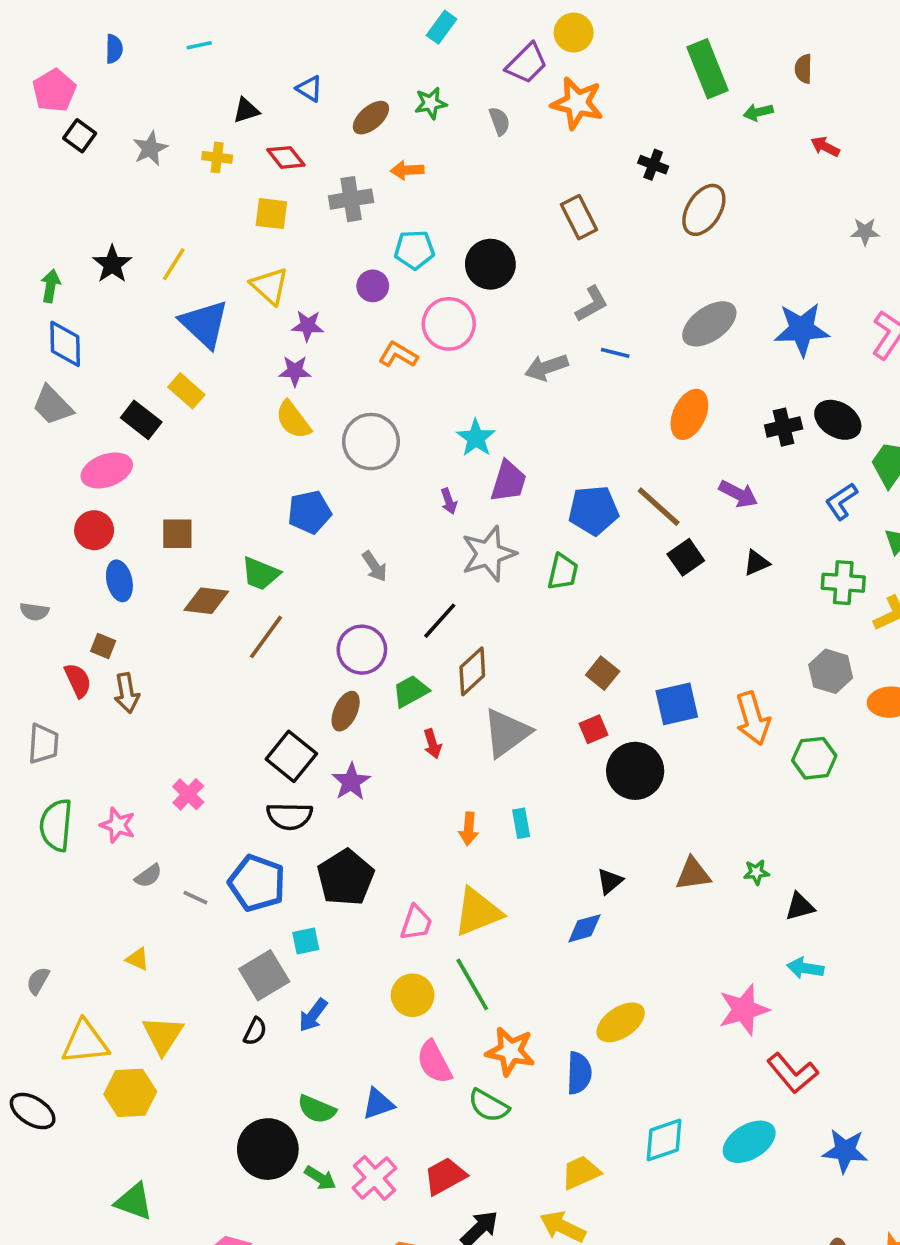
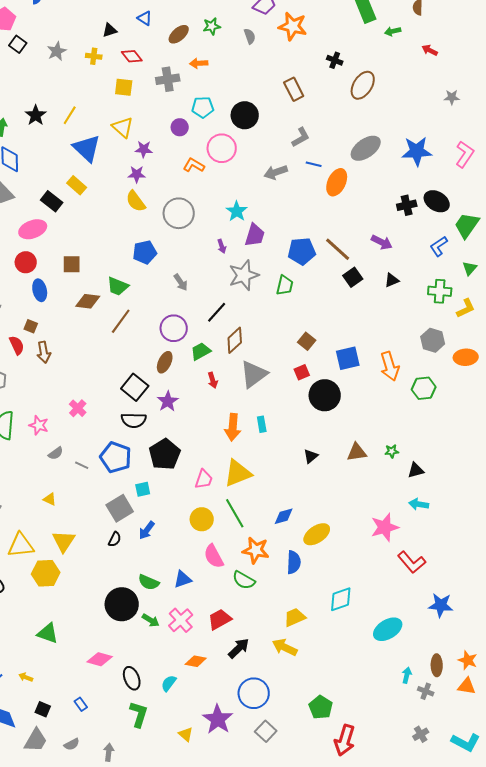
orange ellipse: (689, 414) -> (337, 182), moved
orange arrow: (469, 829) -> (233, 427), size x1.5
blue diamond: (584, 928) -> (284, 516), moved
cyan ellipse: (749, 1142) -> (388, 629), moved

